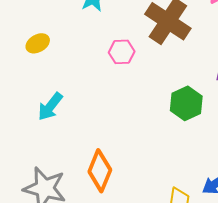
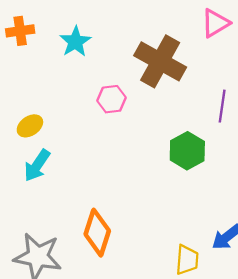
yellow ellipse: (38, 43) -> (30, 126), moved

